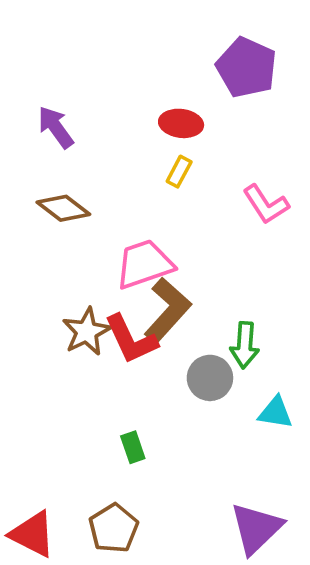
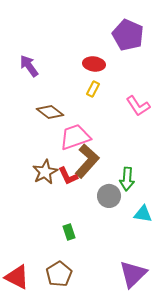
brown diamond: (63, 208) -> (50, 112), moved
red L-shape: (131, 339) -> (68, 176), size x0.7

